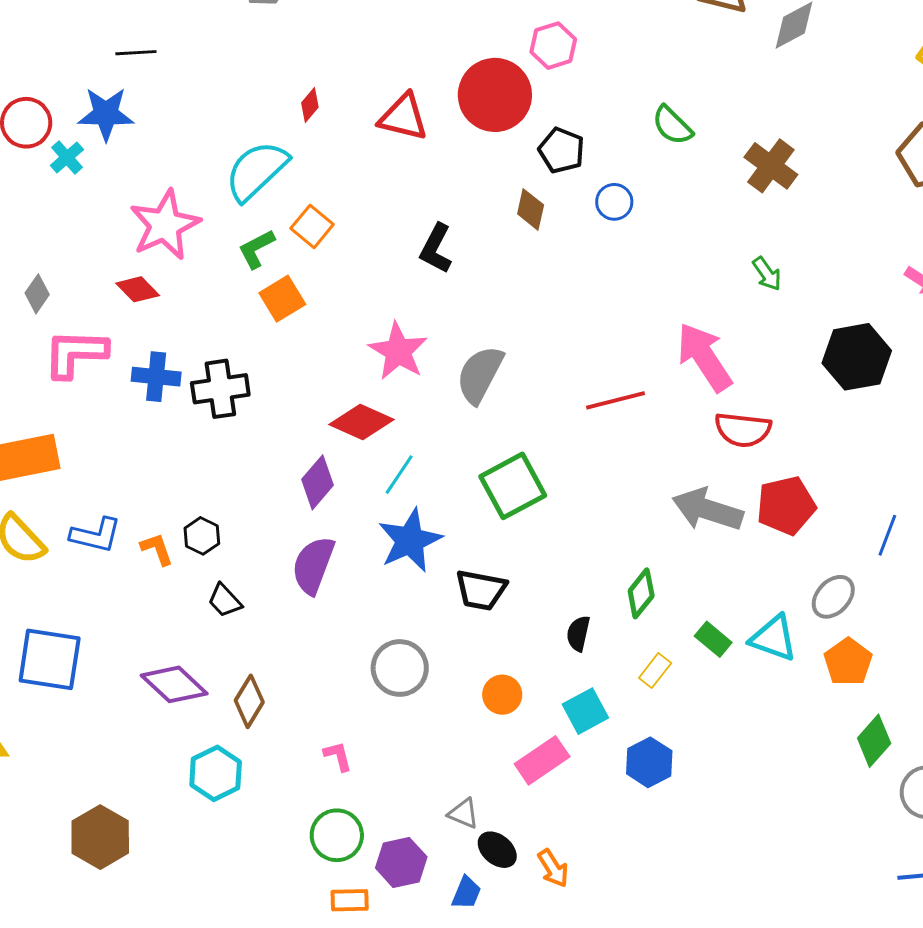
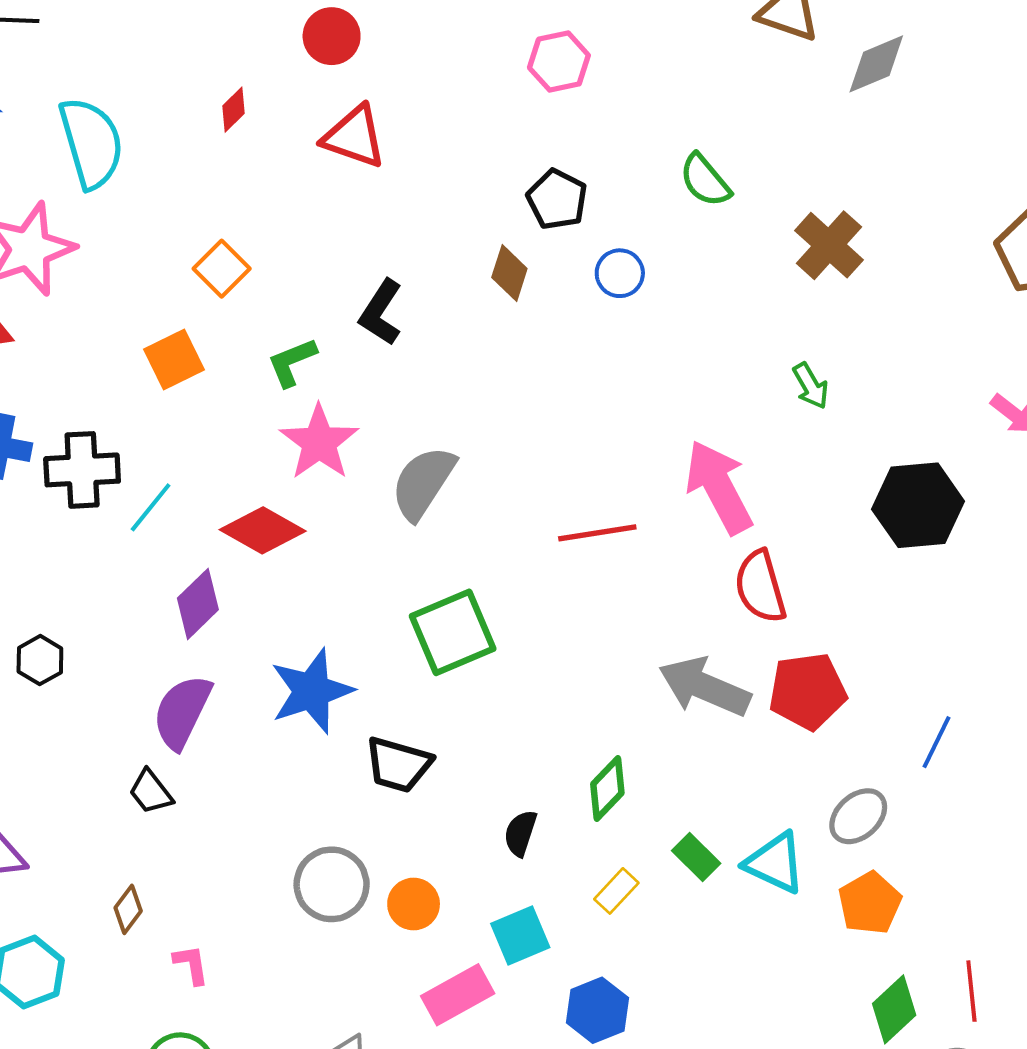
red circle: (495, 95) -> (332, 36), moved, size x0.6
cyan semicircle: (257, 171) -> (91, 143), moved, turned 112
green L-shape: (256, 249) -> (292, 362), moved
red semicircle: (743, 430) -> (760, 587), turned 62
cyan line: (399, 475) -> (151, 507), moved
black trapezoid: (225, 601) -> (151, 792), moved
gray circle: (400, 668) -> (332, 884), moved
brown diamond: (249, 701) -> (128, 909), moved, size x0.7

